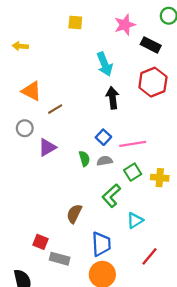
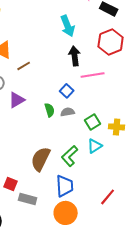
pink line: (133, 144) -> (93, 75), moved
green L-shape: (111, 196) -> (70, 156), moved
brown semicircle: (74, 214) -> (41, 159), size x1.4
cyan triangle: (135, 220) -> (95, 146), moved

